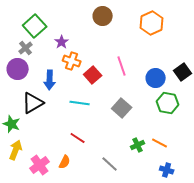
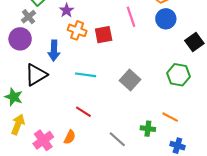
pink line: (122, 66) -> (131, 17), moved
red square: (93, 75) -> (104, 35), moved, turned 30
blue circle: (156, 78) -> (166, 19), moved
green cross: (138, 145) -> (148, 129), moved, turned 32

